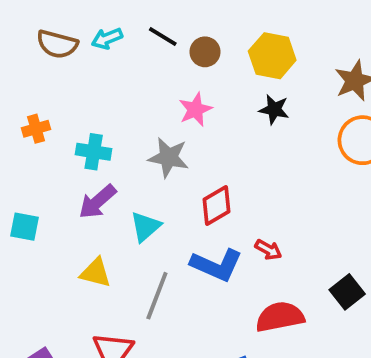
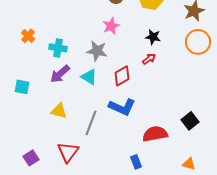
black star: (274, 109) -> (153, 37), moved
orange cross: (36, 129) -> (28, 36), turned -32
cyan triangle: (145, 227) -> (89, 77), moved, turned -48
red arrow: (268, 250) -> (149, 59), moved, turned -64

